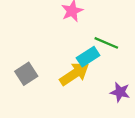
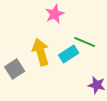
yellow arrow: (74, 74) -> (41, 52), moved, turned -72

